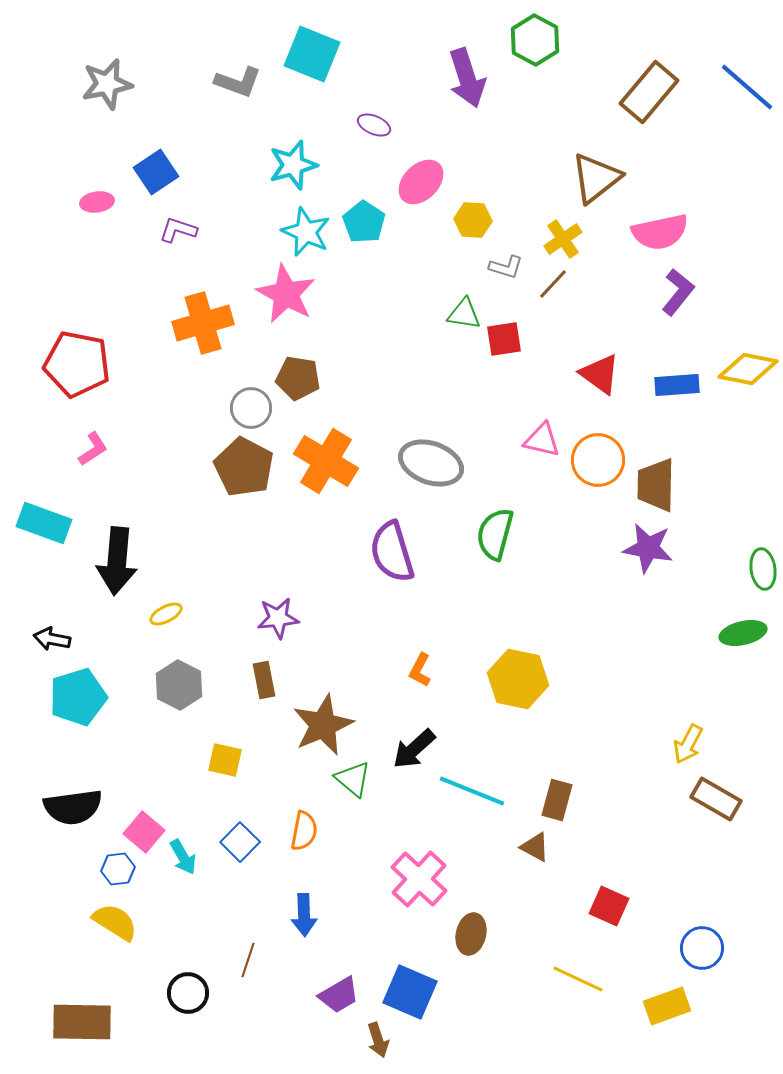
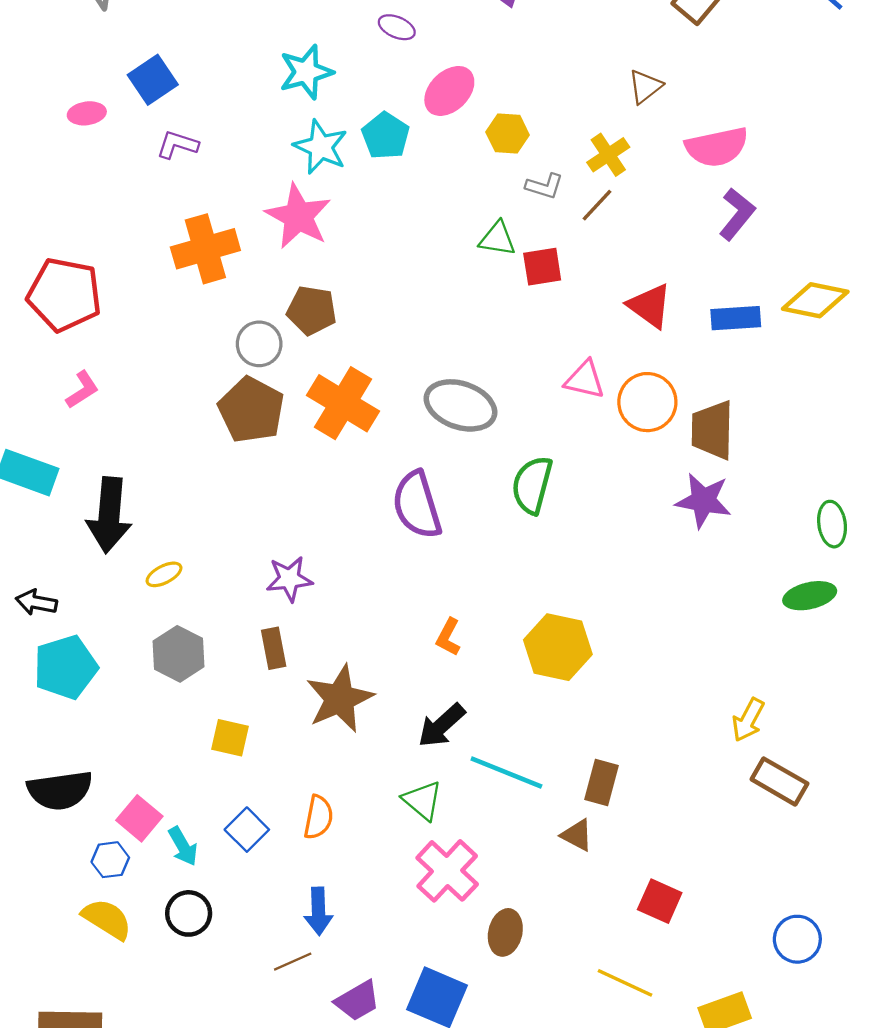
brown triangle: (596, 178) -> (645, 87), size x0.6
green triangle: (353, 779) -> (422, 800), moved
blue circle: (702, 948) -> (797, 939), moved
brown line: (248, 960) -> (293, 962), moved, turned 48
black circle: (188, 993) -> (189, 913), moved

